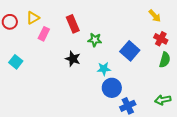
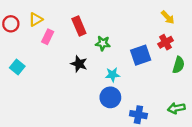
red cross: (161, 39) -> (166, 42), moved, turned 32
blue square: (130, 51) -> (141, 55), turned 30
blue circle: (112, 88) -> (110, 97), moved
blue cross: (128, 106) -> (138, 115), turned 35

